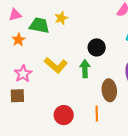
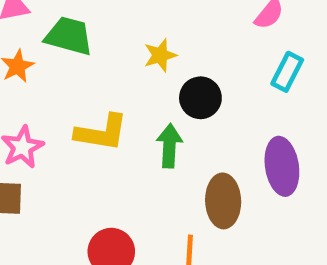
yellow star: (61, 18) -> (160, 55), moved
yellow L-shape: (56, 65) -> (101, 133), turned -35

